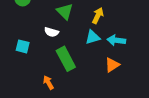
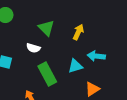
cyan triangle: (93, 37) -> (75, 66), moved
orange triangle: (112, 65) -> (92, 89), moved

